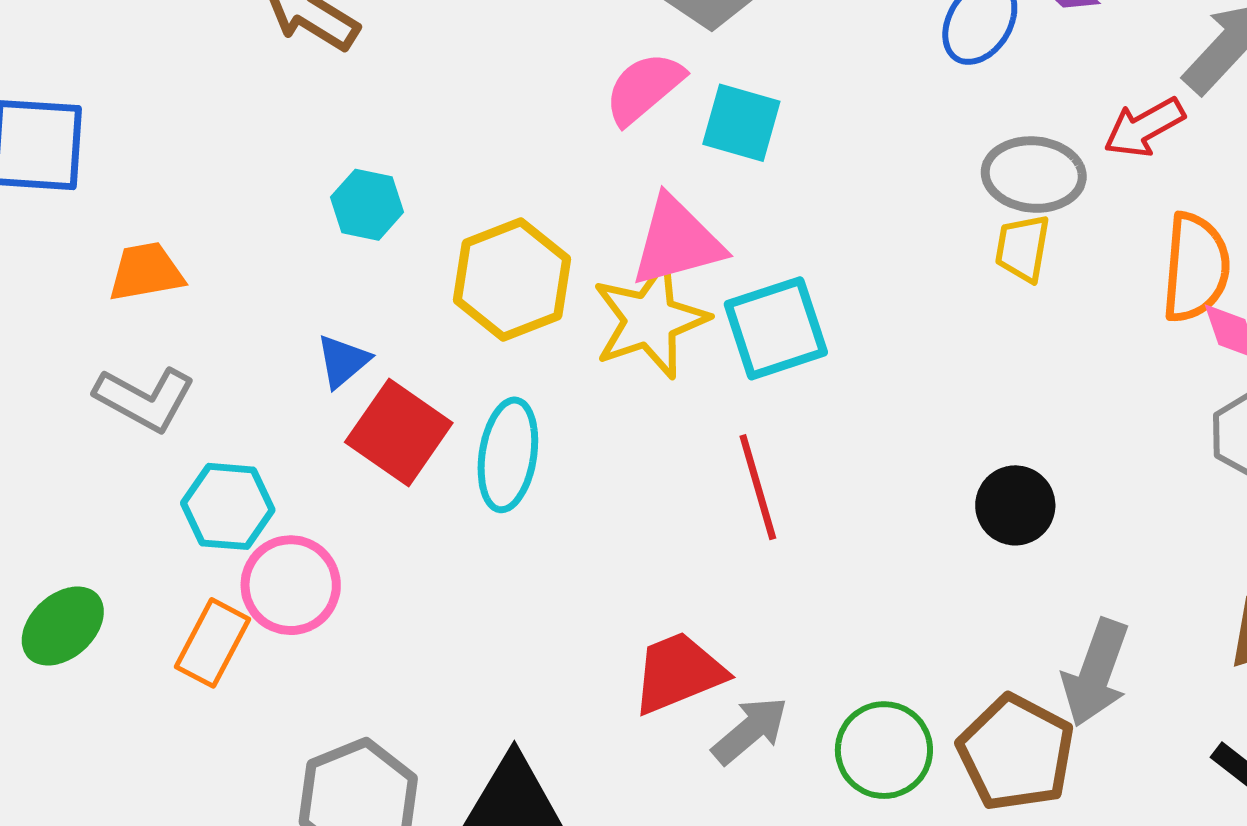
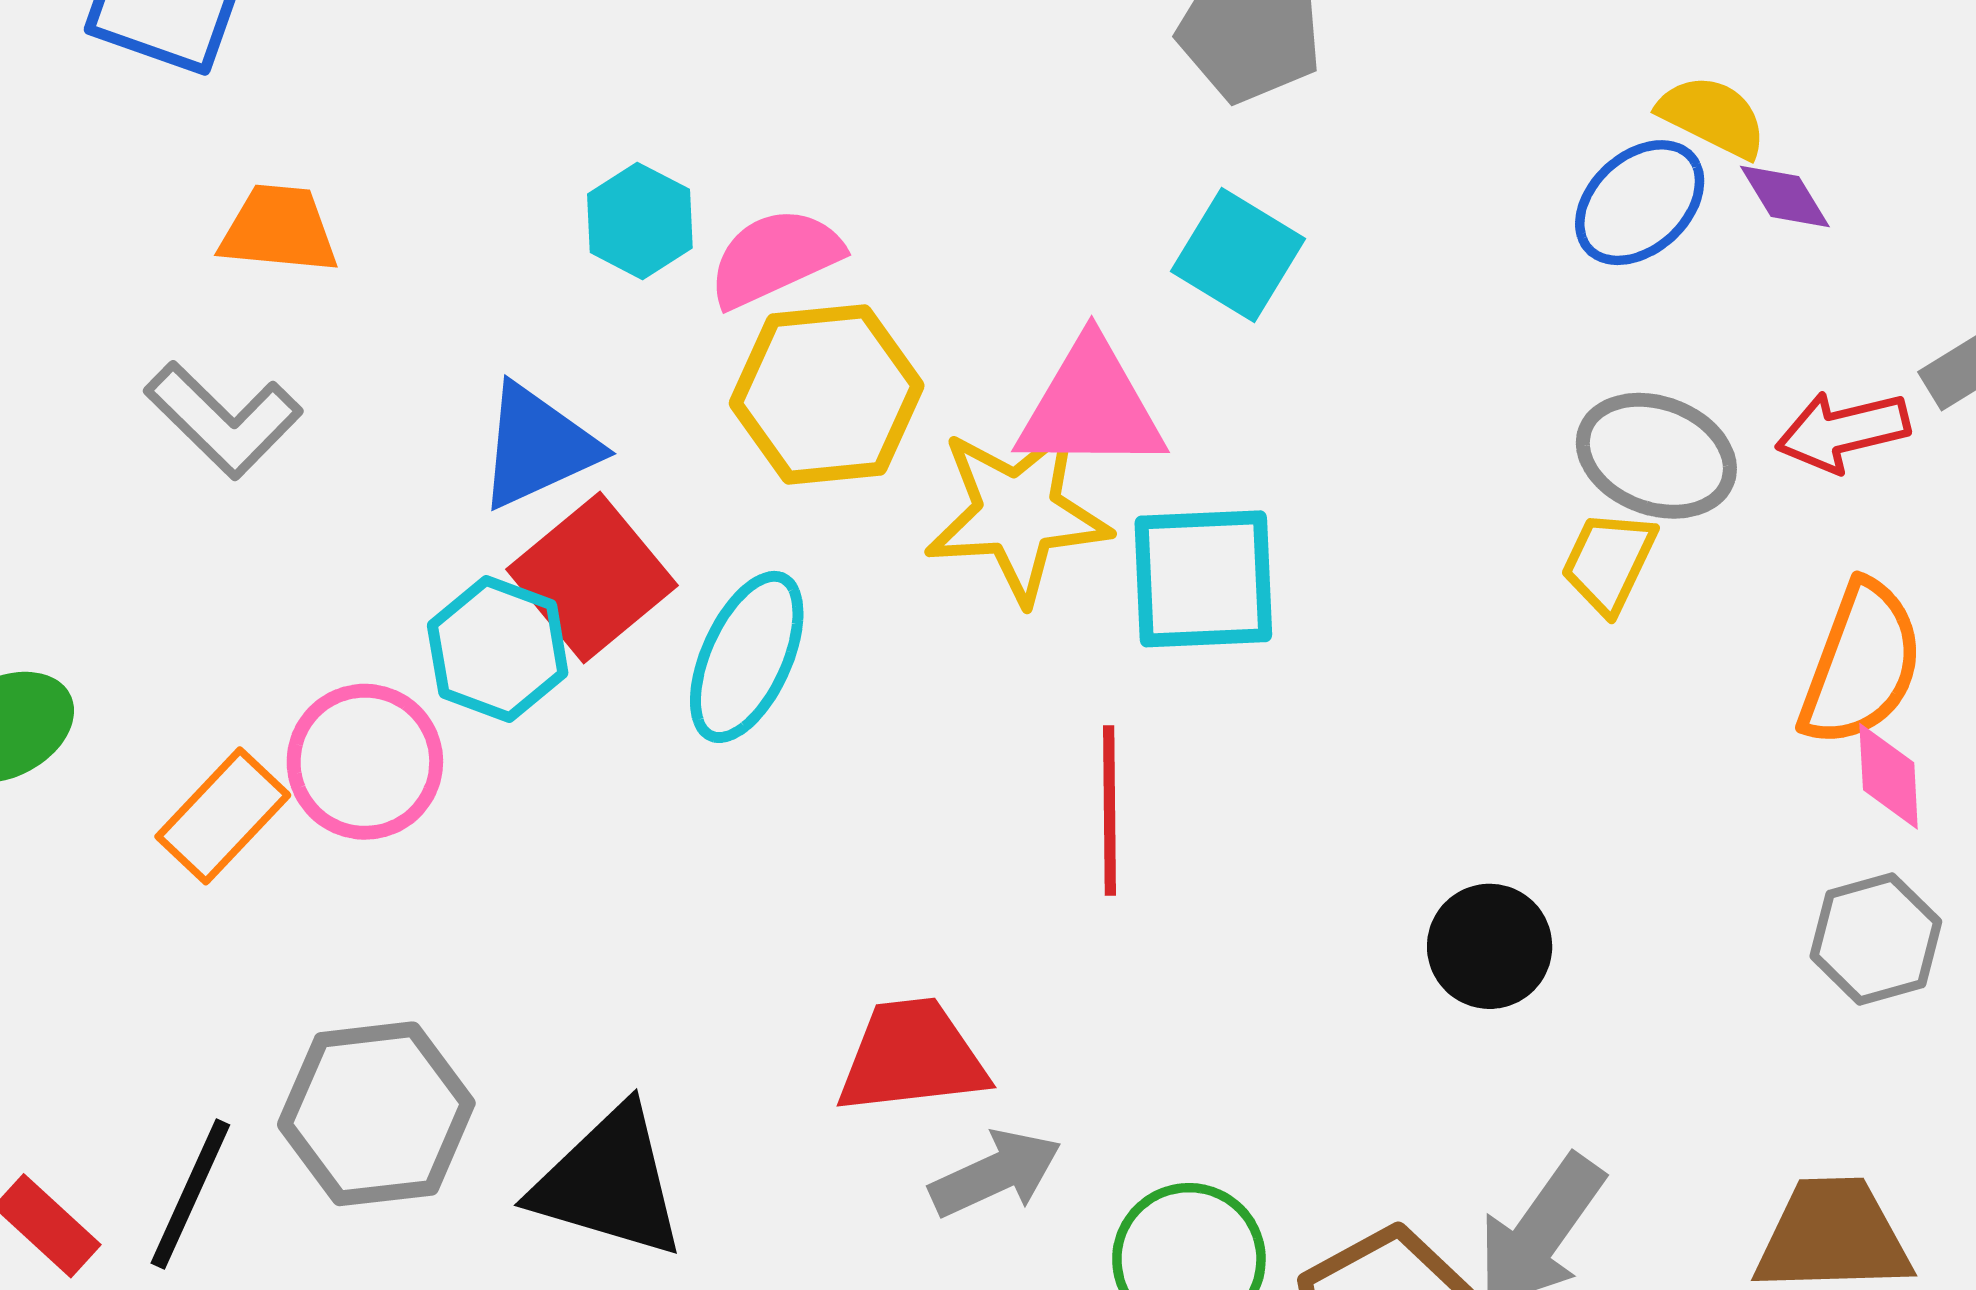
pink semicircle: (644, 88) -> (775, 258), moved
blue triangle: (343, 361) -> (538, 446), size x1.5
cyan hexagon: (228, 506) -> (498, 649), moved

